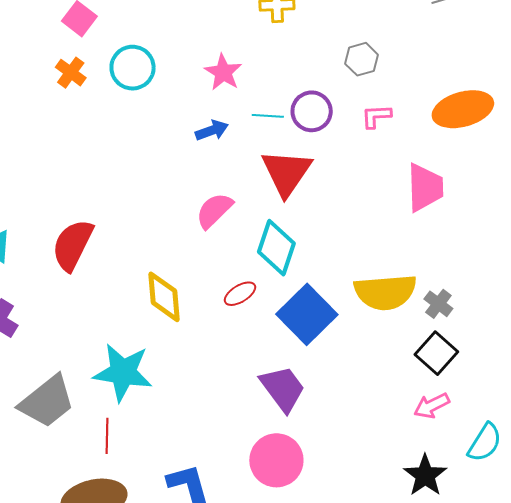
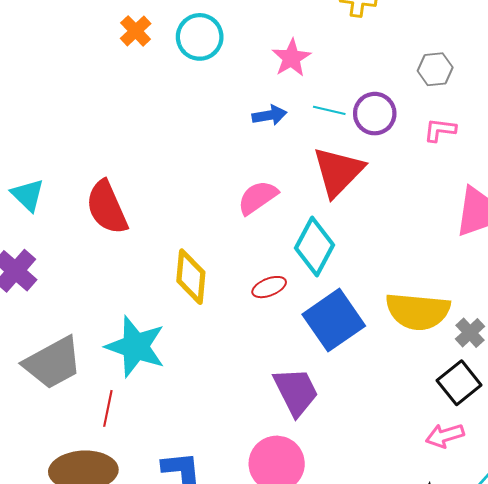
red semicircle: (73, 245) -> (107, 207), turned -60

